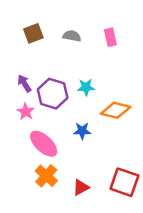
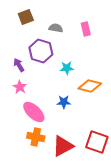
brown square: (33, 33) -> (26, 17), moved
purple hexagon: (53, 94) -> (41, 51), moved
orange cross: (46, 176) -> (36, 137), turned -30
red triangle: (81, 187) -> (63, 146), size x1.6

